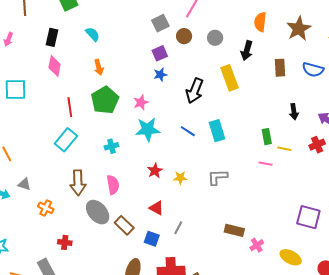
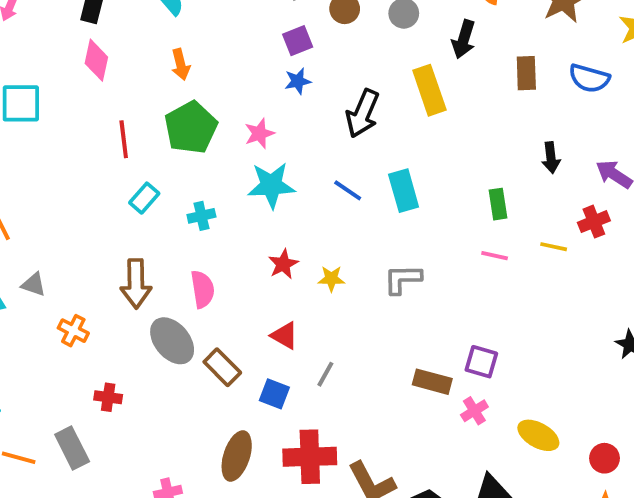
cyan rectangle: (66, 140) -> (144, 198), moved, size x0.7
yellow line: (284, 149) -> (554, 247), moved
purple square: (308, 217) -> (481, 362), moved, size x0.7

